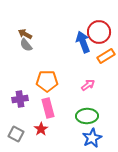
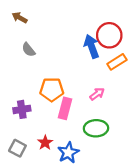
brown arrow: (25, 34) -> (20, 18), moved
pink rectangle: (48, 108) -> (65, 108), moved, turned 30
blue star: (92, 138) -> (68, 153), moved

